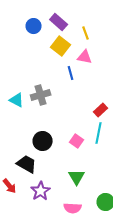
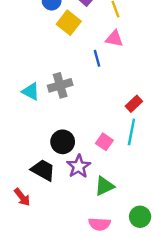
yellow square: (61, 46) -> (69, 23), moved
green triangle: (77, 177) -> (104, 186), turned 36
purple star: (41, 191) -> (79, 166), moved

